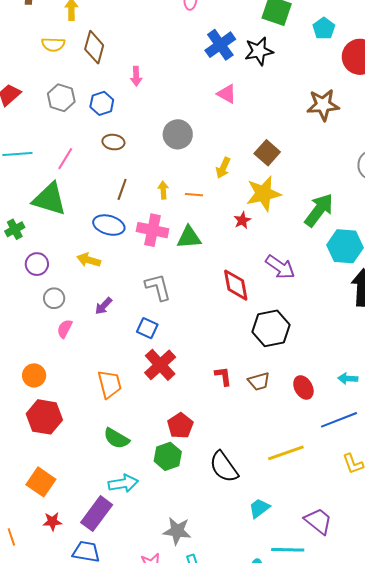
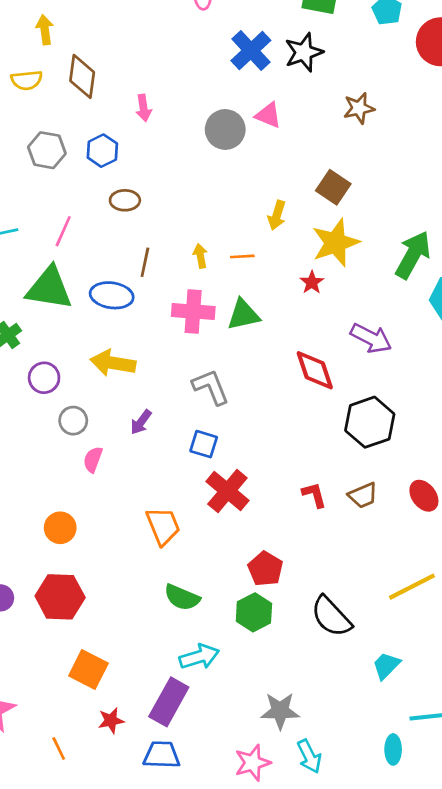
brown star: (323, 105) -> (359, 108), moved, size x0.7
gray circle: (178, 134) -> (225, 129), moved
blue ellipse: (109, 225) -> (112, 295), moved
yellow arrow: (89, 260) -> (113, 363), size x1.4
red hexagon: (44, 417) -> (60, 597), moved

